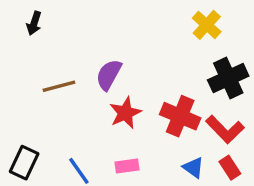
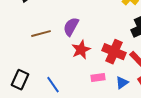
pink rectangle: (127, 166) -> (98, 78), moved
blue triangle: (193, 168) -> (122, 83), turned 48

